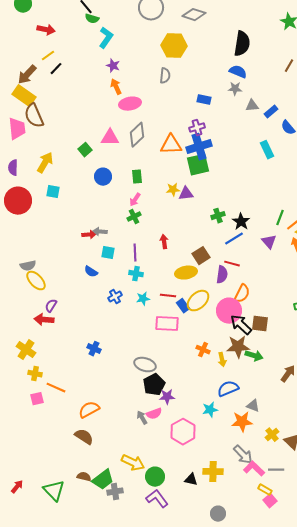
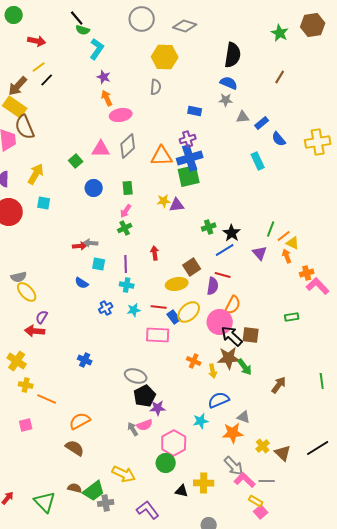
green arrow: (254, 356) -> (245, 367), turned 36
pink square: (37, 399) -> (26, 425), moved
green circle: (155, 477) -> (166, 463), moved

